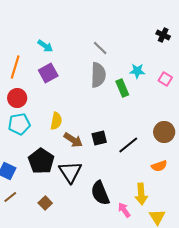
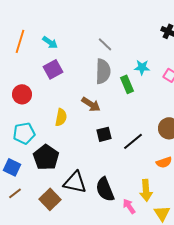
orange line: (15, 67) -> (20, 41), moved
cyan pentagon: (19, 124) -> (24, 133), moved
brown arrow: (73, 140) -> (91, 104), moved
black triangle: (70, 172) -> (75, 182), moved, turned -45
brown square: (45, 203) -> (50, 199), size x1.5

